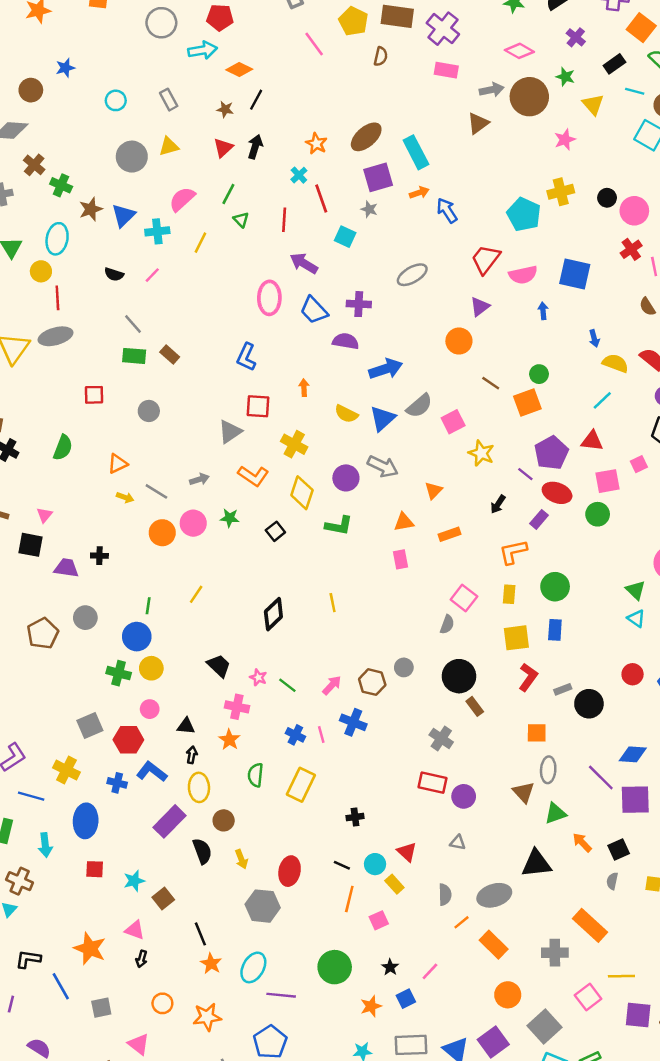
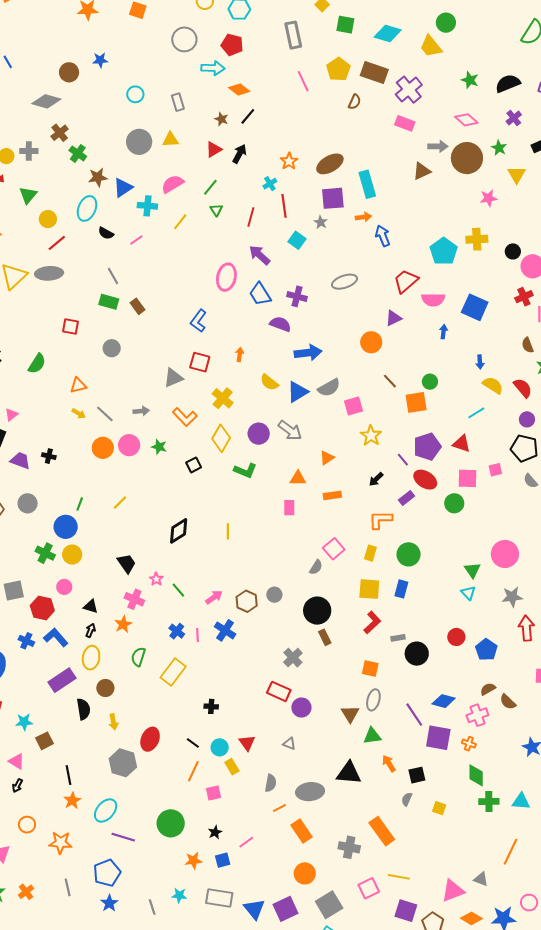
cyan ellipse: (57, 239) -> (87, 208), moved
red line: (57, 298) -> (57, 243), turned 42

